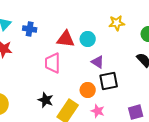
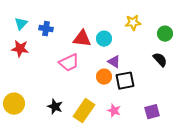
pink trapezoid: (53, 63) -> (69, 63), turned -115
orange circle: (88, 90) -> (104, 77), moved
black star: (46, 100) -> (55, 107), moved

